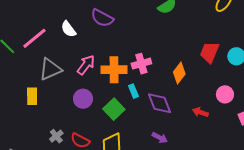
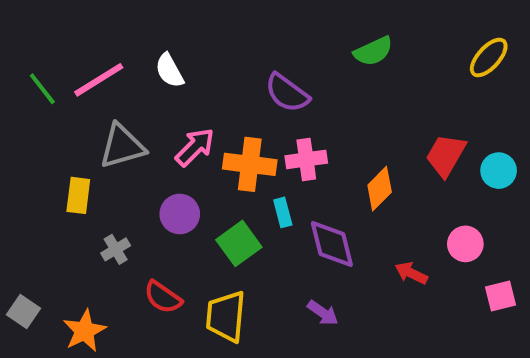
purple semicircle: (102, 18) -> (287, 93), moved
gray cross: (56, 136) -> (116, 249), moved

